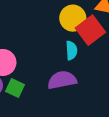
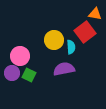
yellow circle: (73, 18) -> (54, 40), moved

